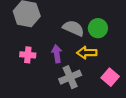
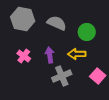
gray semicircle: (73, 28) -> (57, 23), moved
pink cross: (28, 55) -> (24, 56), turned 32

